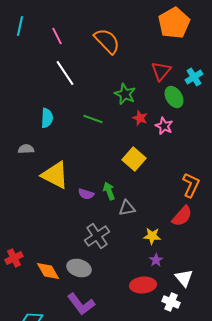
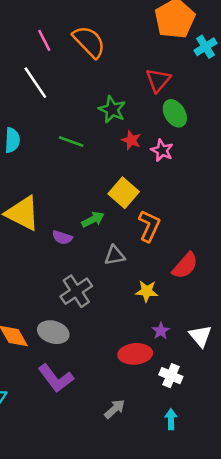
pink line: (57, 36) -> (44, 40), moved
cyan cross: (194, 77) -> (206, 47), moved
orange L-shape: (191, 185) -> (149, 226), moved
green arrow: (109, 191) -> (93, 220), moved, turned 84
purple star: (156, 260) -> (161, 331), moved
white triangle: (184, 278) -> (200, 336), moved

